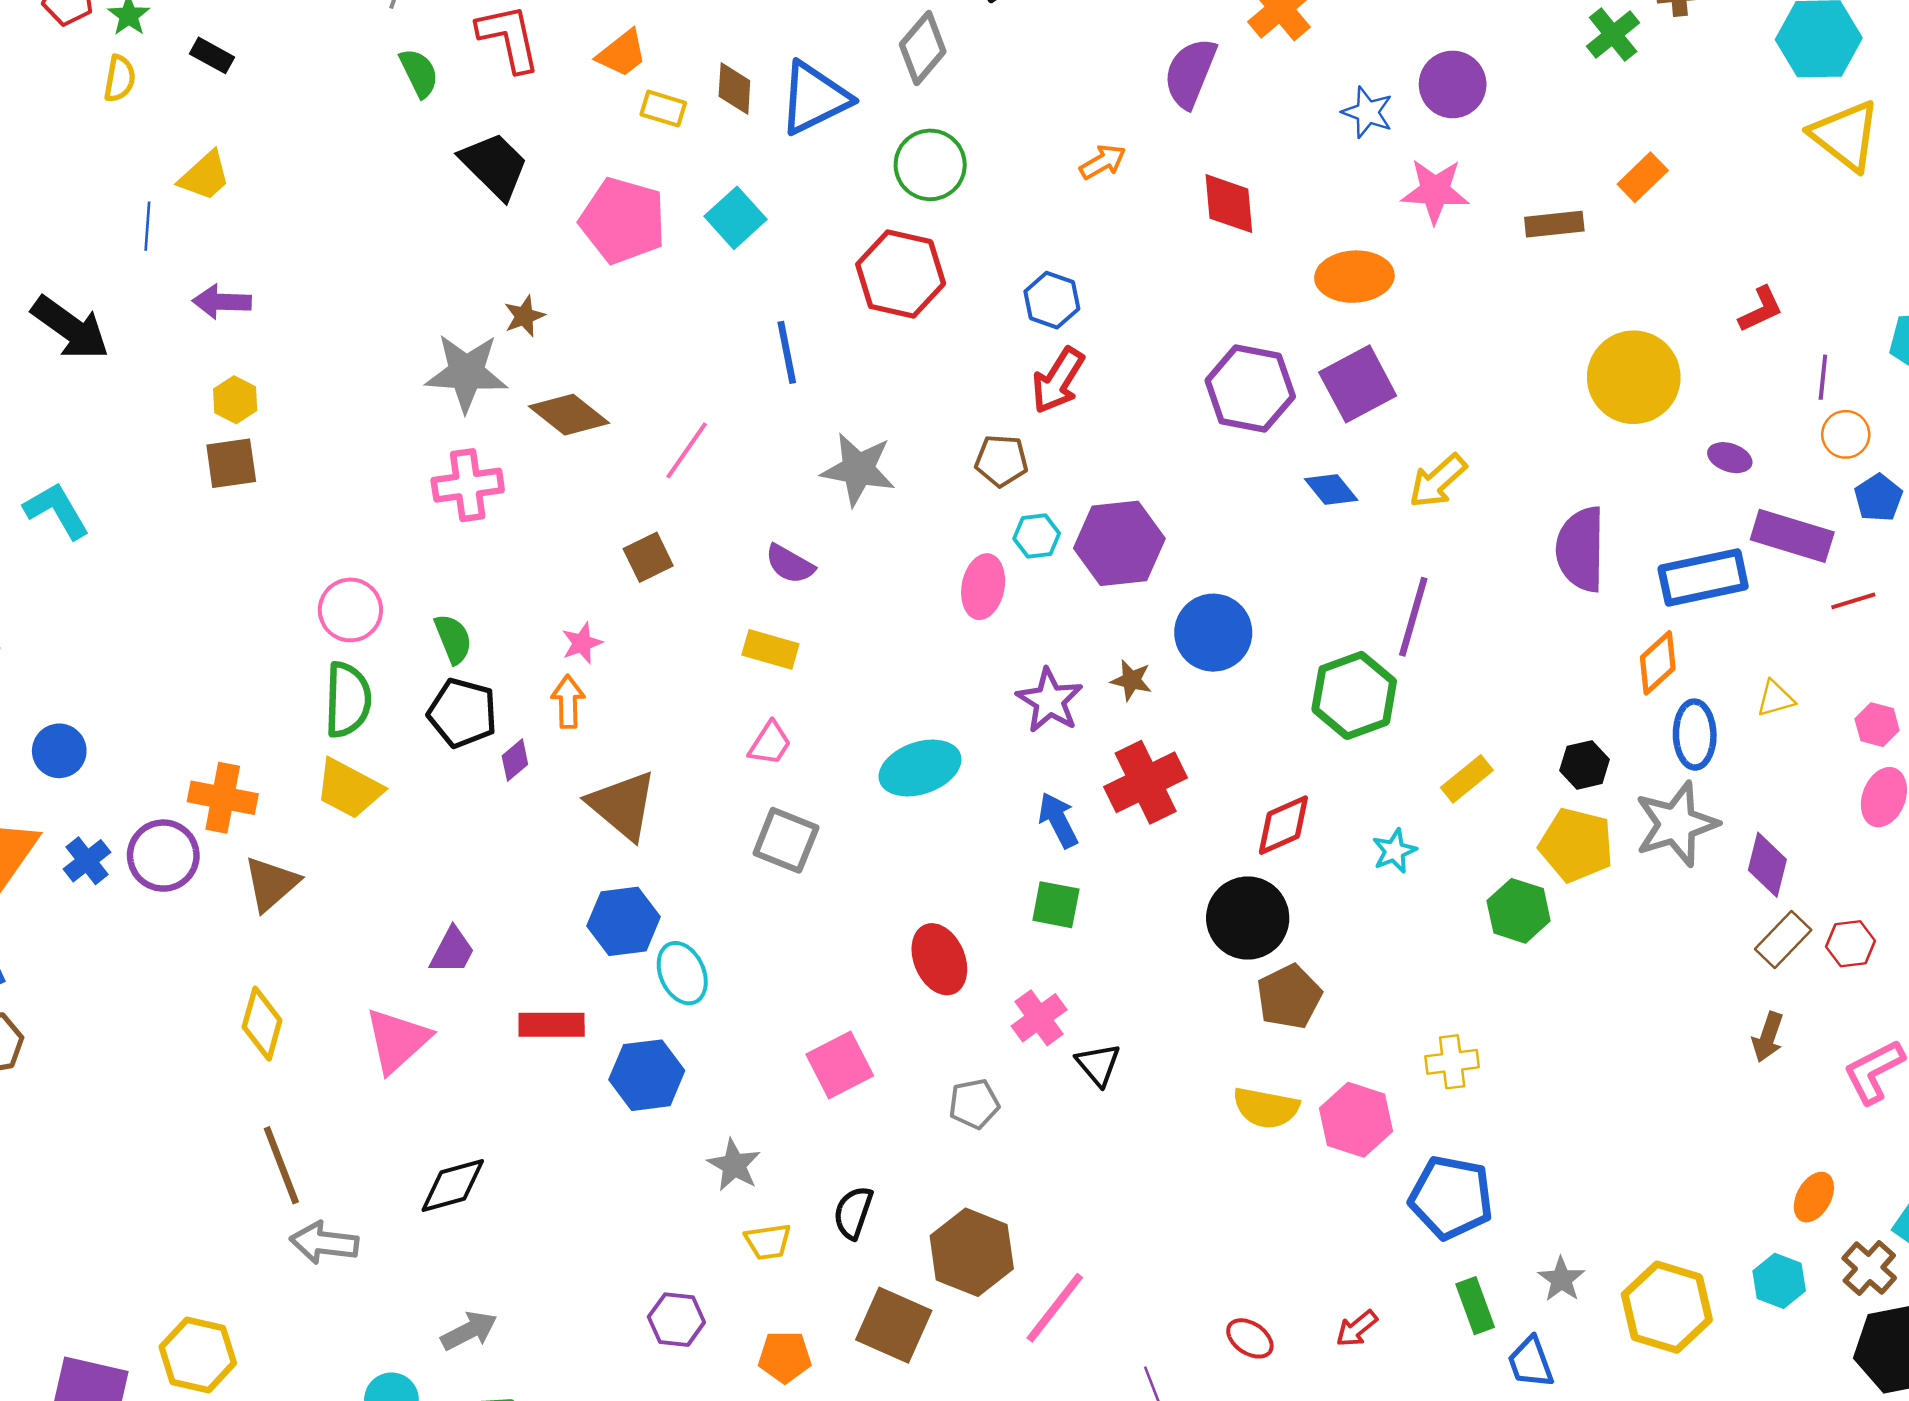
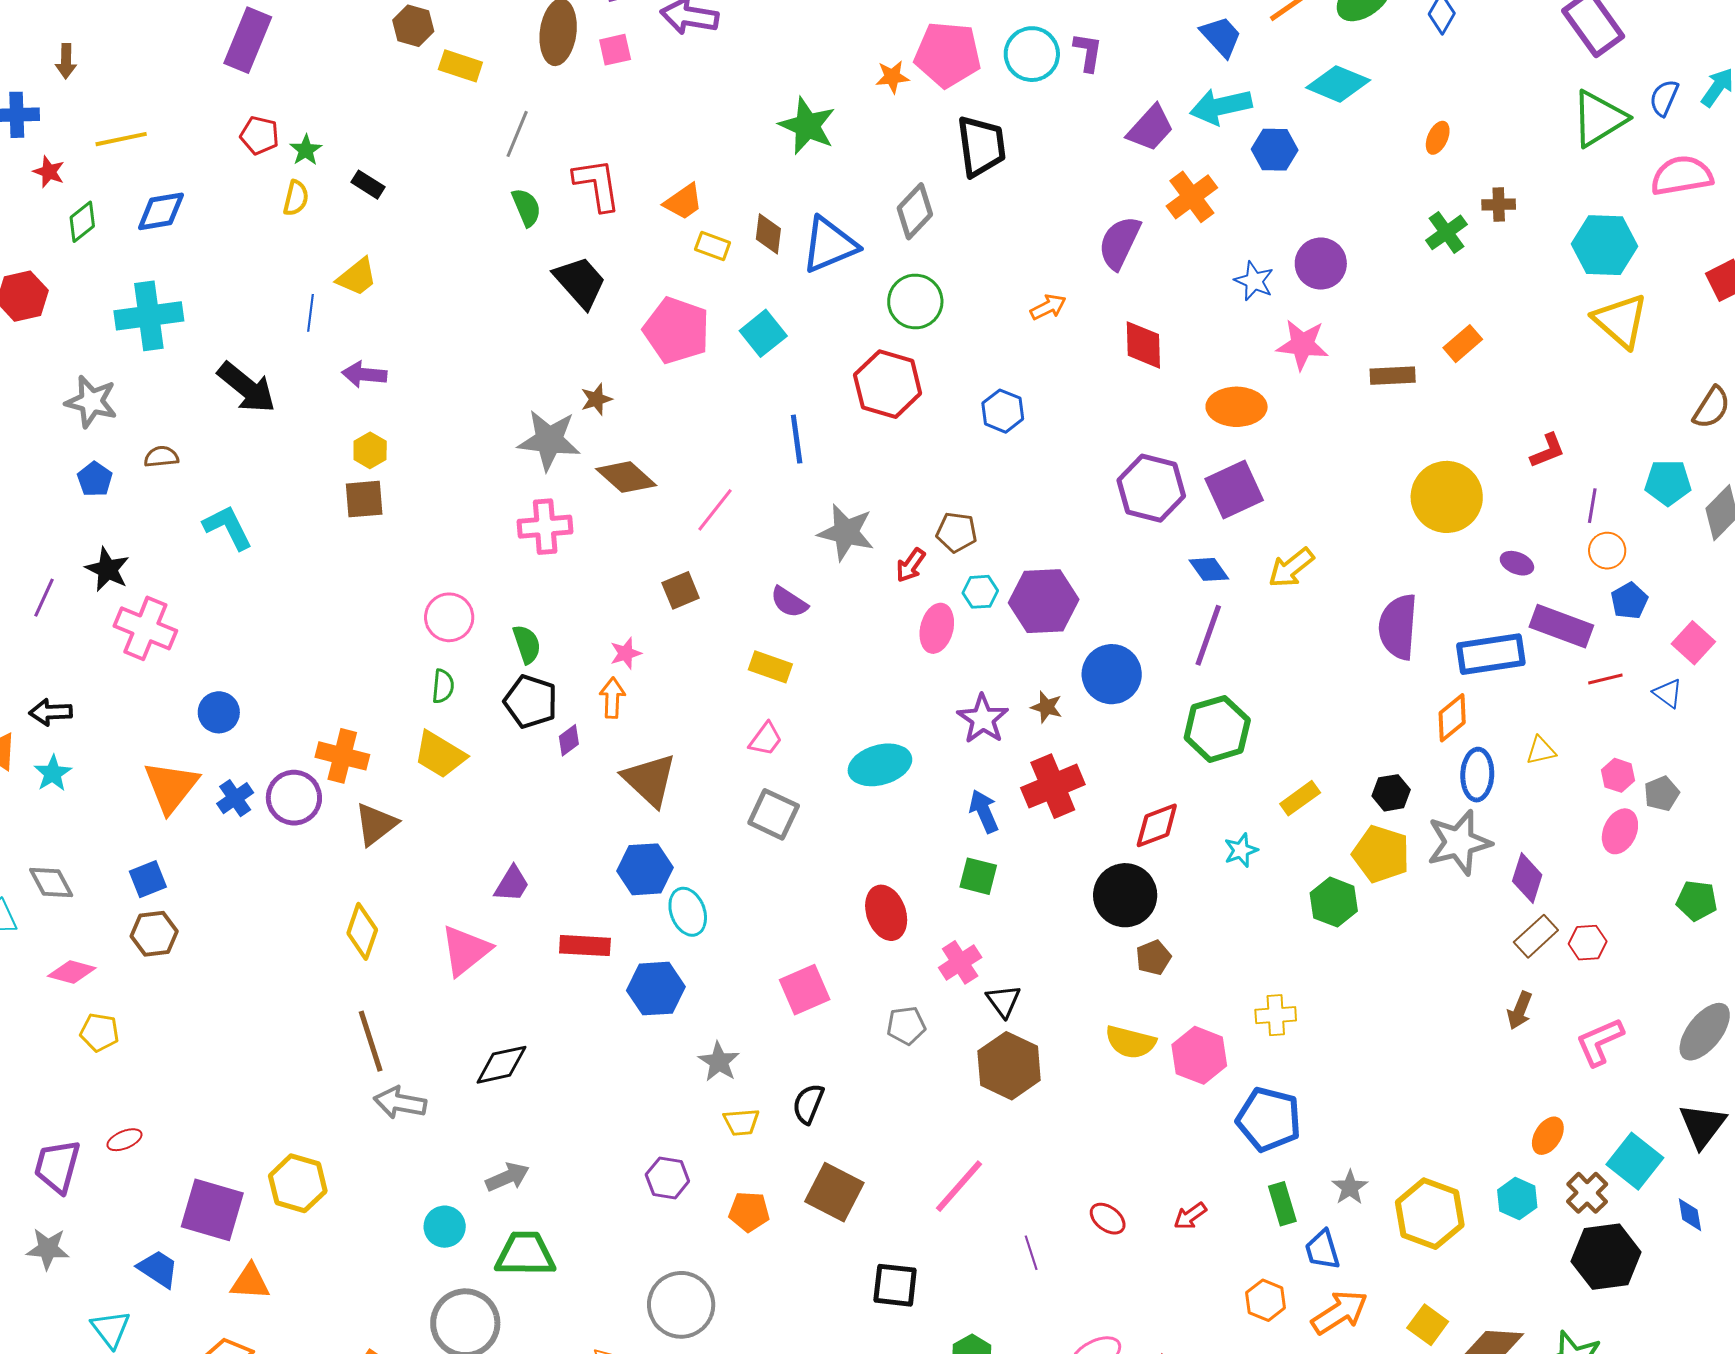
red arrow: (1058, 380) -> (911, 565), moved, size x0.7
purple line: (1413, 617) -> (1208, 635), moved
green semicircle: (348, 700) -> (443, 686), size x0.6
brown pentagon: (1289, 997) -> (1153, 958), size x0.7
brown hexagon: (972, 1252) -> (1009, 1066), moved

